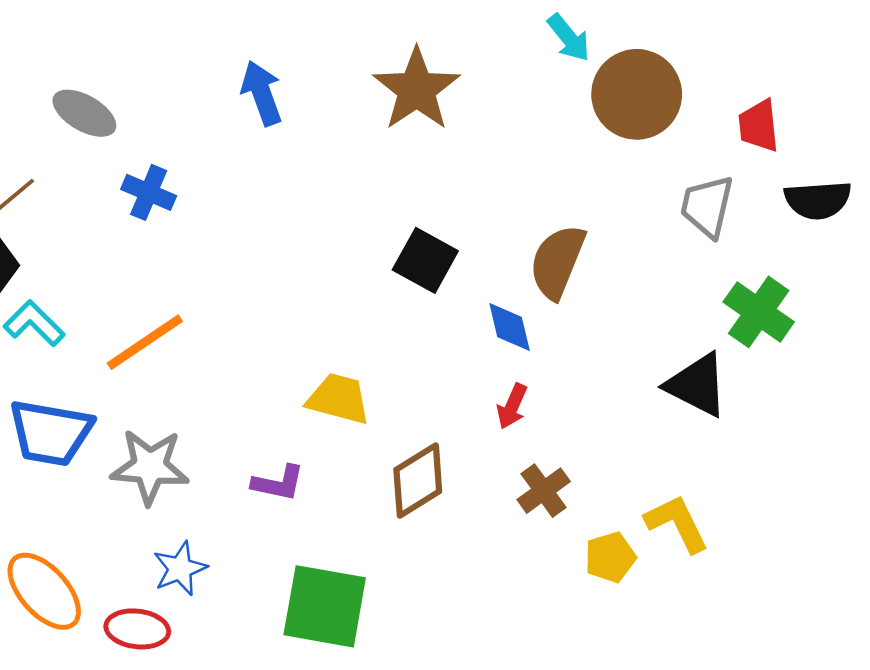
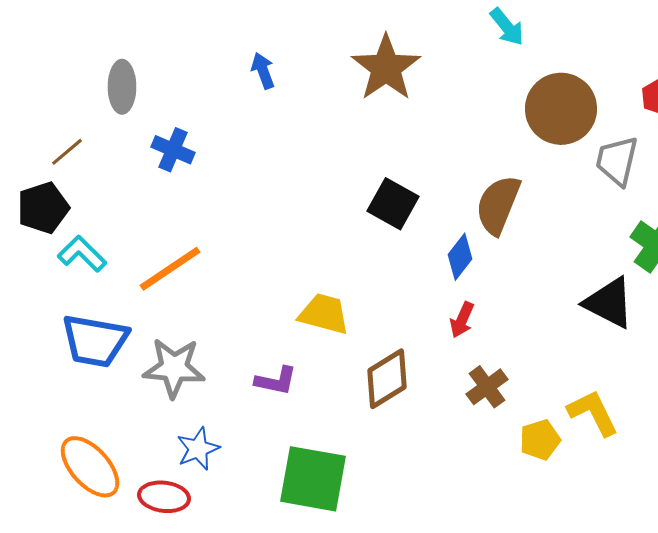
blue arrow: (262, 93) -> (263, 71), size x0.7
brown circle: (637, 94) -> (561, 109), moved
gray ellipse: (84, 113) -> (122, 87), turned 60
blue diamond: (510, 327) -> (460, 257), turned 51

